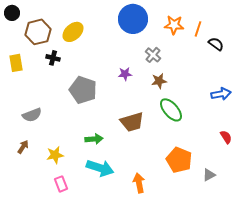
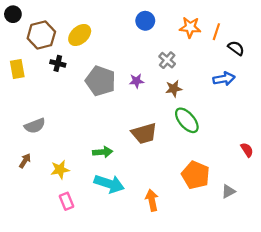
blue circle: (133, 19) -> (145, 21), size x0.6
gray pentagon: (83, 90) -> (100, 81), moved
blue arrow: (221, 94) -> (224, 79), moved

